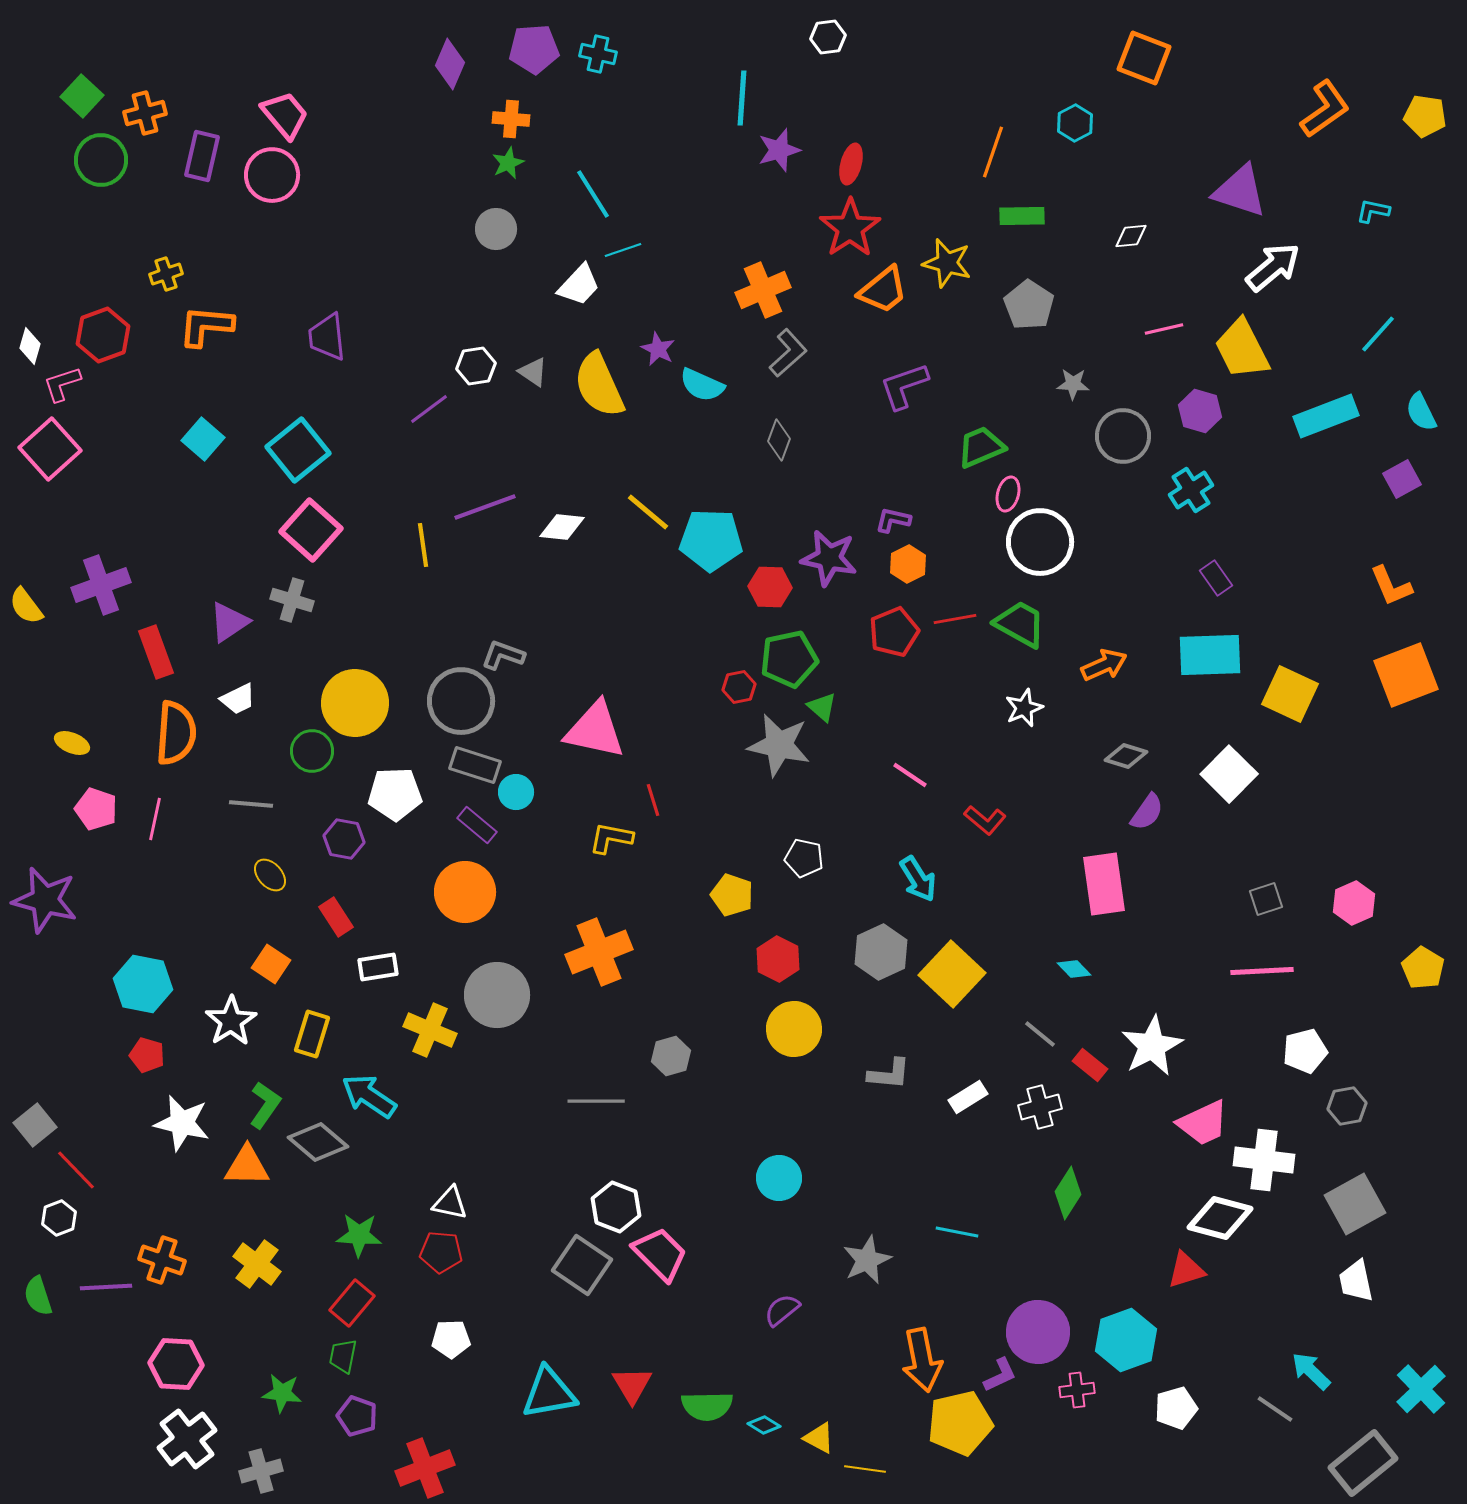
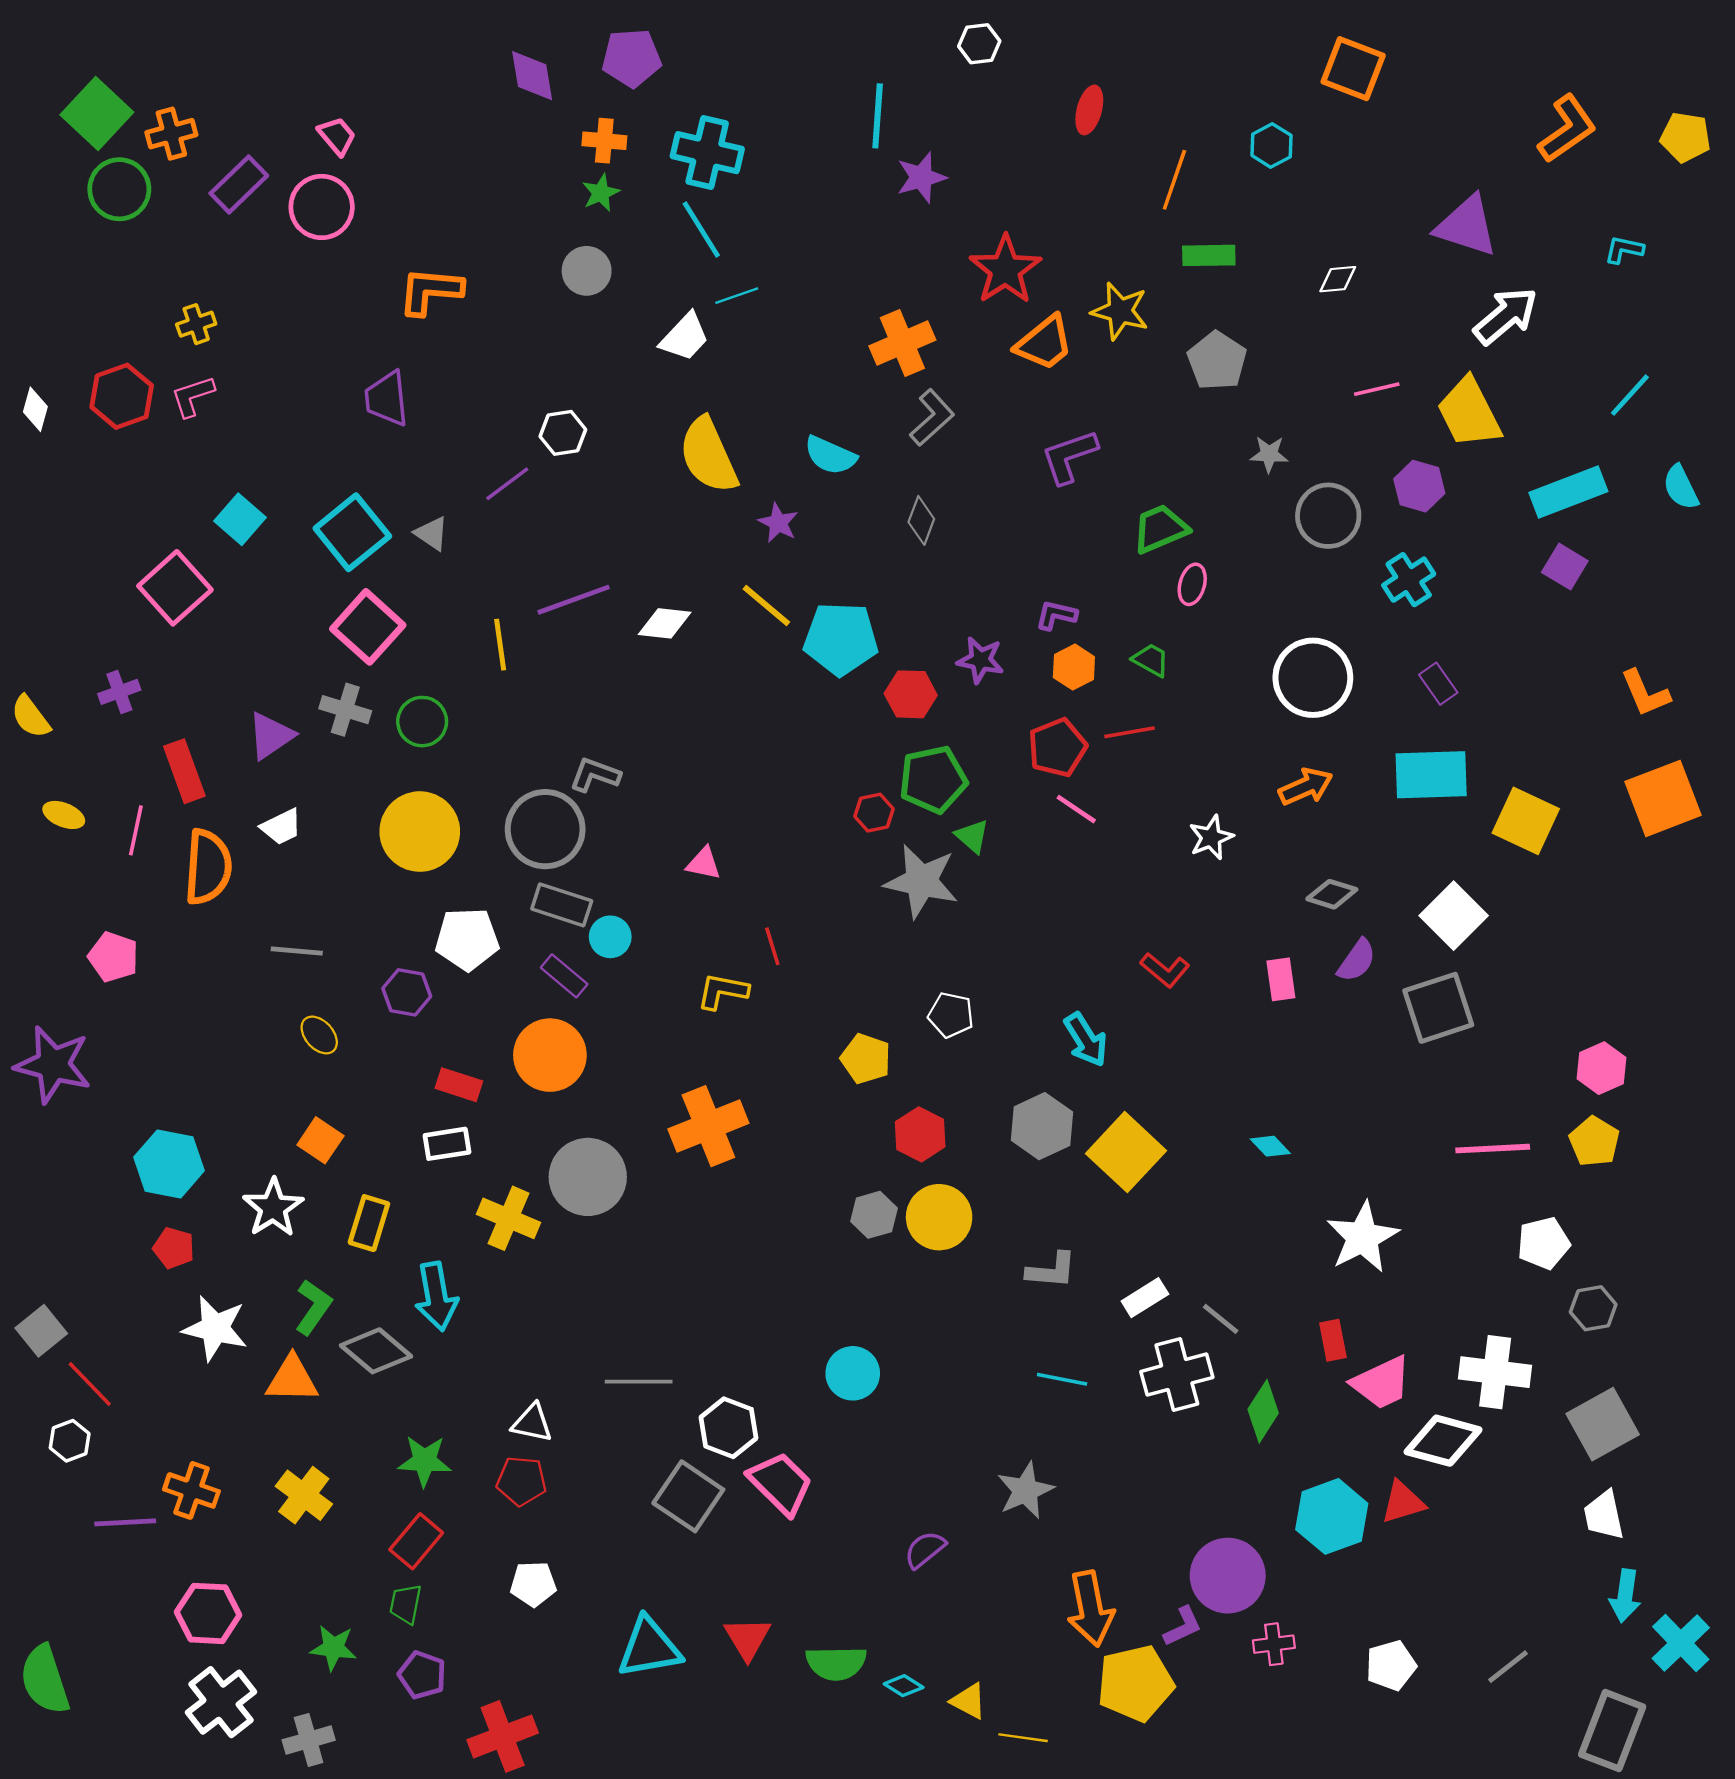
cyan cross: (598, 54) -> (707, 153), moved, size x1.6
purple diamond: (450, 64) -> (532, 76), turned -33
green square: (82, 96) -> (97, 114), size x1.4
pink trapezoid: (285, 115) -> (337, 136), size x0.7
purple rectangle: (202, 156) -> (239, 184), turned 33
red ellipse: (851, 164) -> (1089, 110), moved
orange L-shape: (206, 326) -> (430, 291), moved
purple star: (658, 349) -> (778, 523), moved
gray triangle: (533, 372) -> (432, 533), moved
pink L-shape: (62, 384) -> (193, 396), moved
pink square: (50, 449) -> (175, 588), moved
purple square: (1402, 479) -> (1565, 567), moved, turned -30
white circle: (1040, 542) -> (1313, 678), moved
purple star: (829, 558) -> (980, 660), size x0.7
purple cross: (101, 585) -> (119, 692), size x0.6
green trapezoid: (1020, 624) -> (1151, 660), moved, size x0.6
pink triangle: (595, 730) -> (704, 863), size x0.5
yellow ellipse: (72, 743) -> (64, 815), moved
green circle: (312, 751) -> (422, 722), moved
pink line: (910, 775) -> (1076, 809), moved
pink line: (155, 819) -> (136, 830), moved
pink rectangle: (1104, 884) -> (1281, 979), moved, size x0.6
gray square: (1266, 899) -> (1438, 1008), moved, size x1.8
red rectangle: (336, 917) -> (459, 1085), moved, turned -39
yellow pentagon: (1423, 968) -> (1594, 1141), moved
gray line: (1040, 1034) -> (1221, 1319), moved
gray hexagon: (671, 1056) -> (874, 1215), moved
red rectangle: (1090, 1065) -> (1333, 1340), moved, turned 40
cyan arrow: (369, 1096) -> (436, 1296), turned -134
gray line: (596, 1101) -> (639, 1382), moved
white cross: (1040, 1107) -> (1177, 1374), moved, size x1.4
pink trapezoid: (1203, 1123) -> (1381, 1383), moved
cyan circle: (779, 1178) -> (853, 1373), moved
cyan line: (957, 1232) -> (1062, 1379), moved
green semicircle: (38, 1296) -> (45, 1680), moved, size x1.5
cyan hexagon: (1126, 1340) -> (1332, 1516), moved
cyan arrow: (1311, 1371) -> (1625, 1596), moved, turned -126
gray line: (1275, 1409) -> (1508, 1667), turned -72
gray rectangle: (1363, 1463) -> (1612, 1731), turned -30

